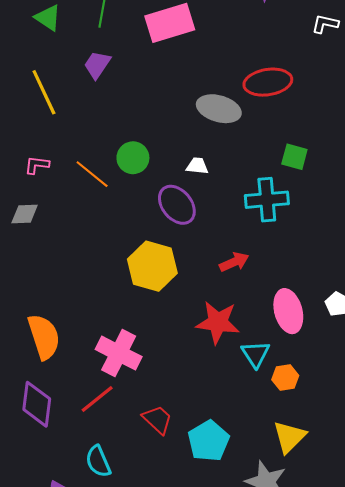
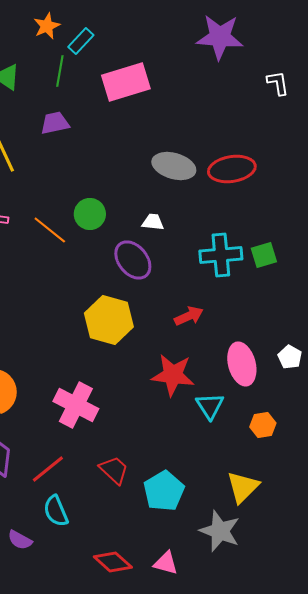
white L-shape: (325, 24) -> (278, 83), turned 68
purple trapezoid: (97, 65) -> (55, 123), turned 44
red ellipse: (268, 82) -> (232, 169), moved
green square: (294, 157) -> (264, 255), moved, turned -32
orange hexagon: (285, 378) -> (263, 425), moved
red line: (97, 399) -> (48, 469), moved

